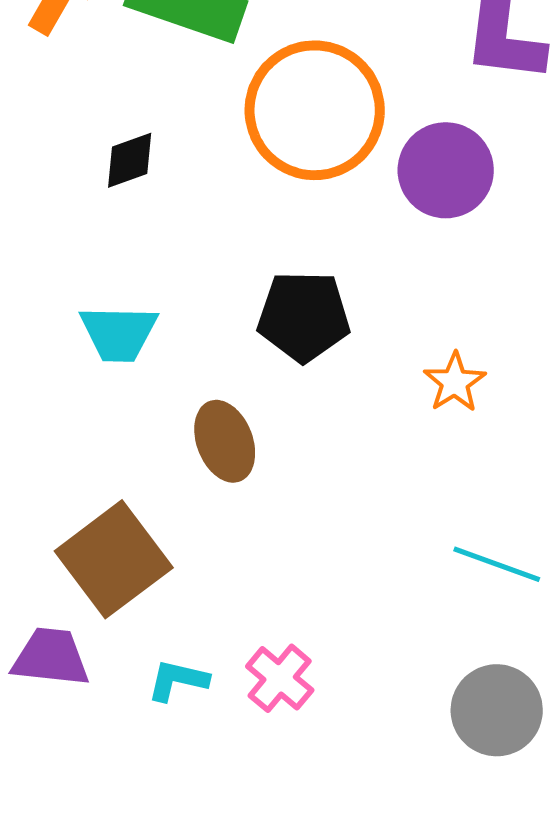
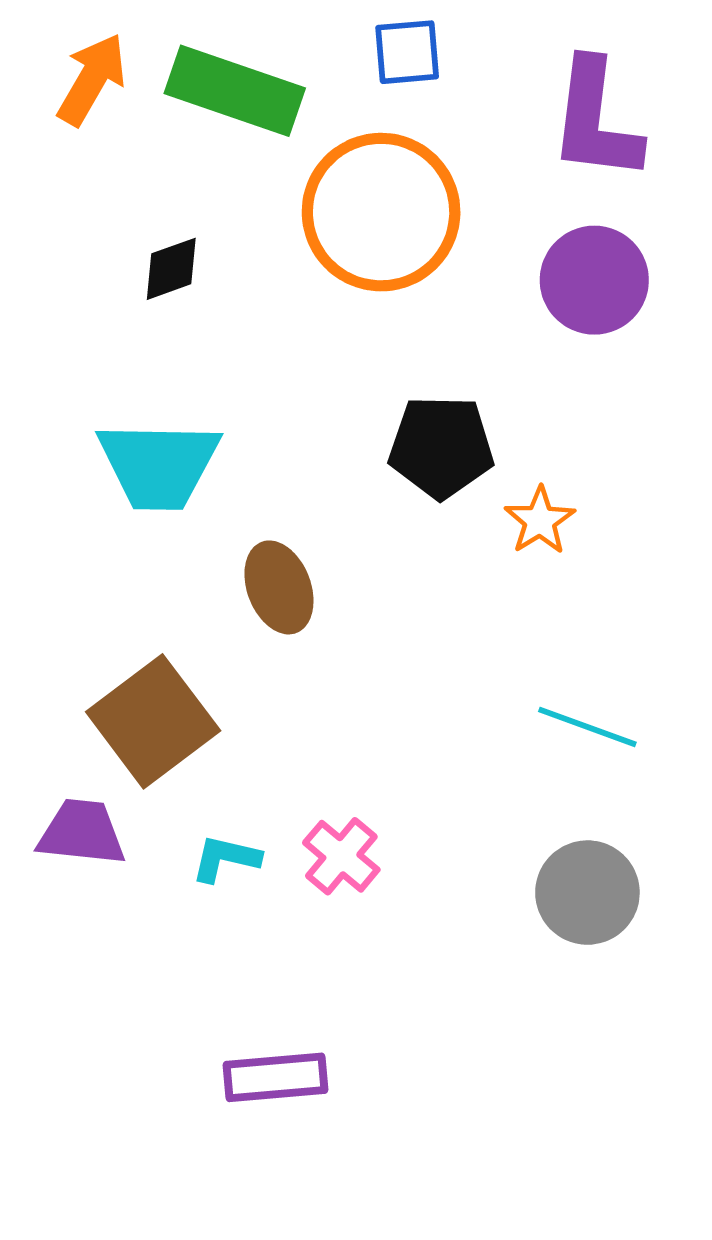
purple circle: (446, 170) -> (594, 280), moved
black pentagon: (304, 316) -> (441, 447), moved
cyan trapezoid: (119, 333) -> (159, 465), size x1.4

